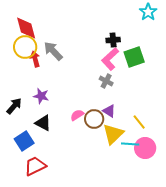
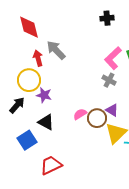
black cross: (113, 40) -> (107, 18), moved
yellow circle: (25, 47) -> (29, 80), moved
red trapezoid: (35, 166) -> (51, 165), moved

